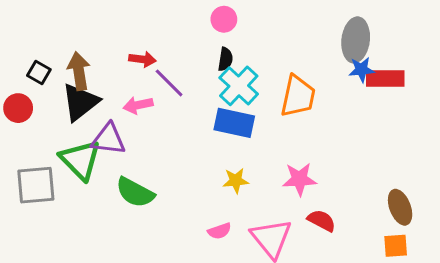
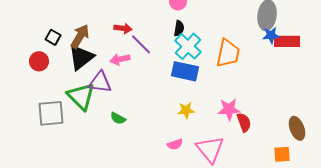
brown arrow: (79, 71) -> (80, 36), turned 40
green semicircle: (135, 192) -> (118, 118), size x0.6
red semicircle: (322, 221) -> (244, 122), moved, turned 42
orange square: (396, 246) -> (282, 154), moved

